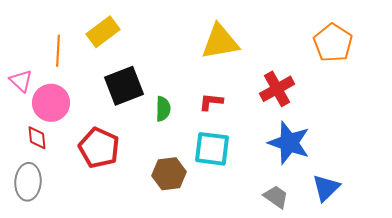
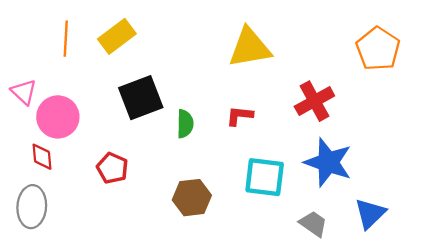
orange line: (58, 51) -> (66, 39), moved
red pentagon: (99, 148) -> (112, 168), size x0.7
cyan square: (212, 149) -> (265, 177), moved

